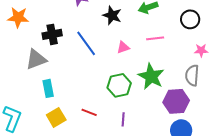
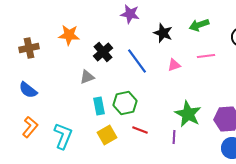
black cross: (52, 34) -> (103, 52), turned -30
gray triangle: (36, 59) -> (87, 77), size x0.7
green star: (151, 76) -> (188, 114), moved
green hexagon: (119, 85) -> (125, 103), moved

